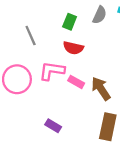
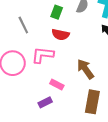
pink rectangle: (76, 82) -> (57, 84), moved
purple rectangle: (53, 126) -> (45, 102), turned -56

